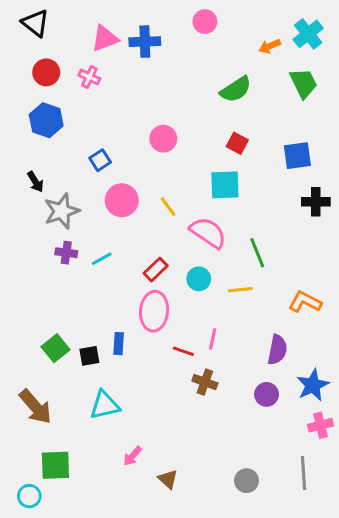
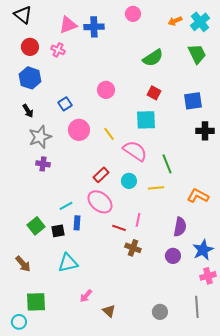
orange arrow: (270, 46) -> (175, 21), moved
black arrow: (35, 182) -> (28, 111), moved
cyan line: (102, 259) -> (66, 206), moved
pink ellipse: (154, 311) -> (100, 202), turned -55
brown arrow: (35, 407) -> (23, 264), size x0.7

